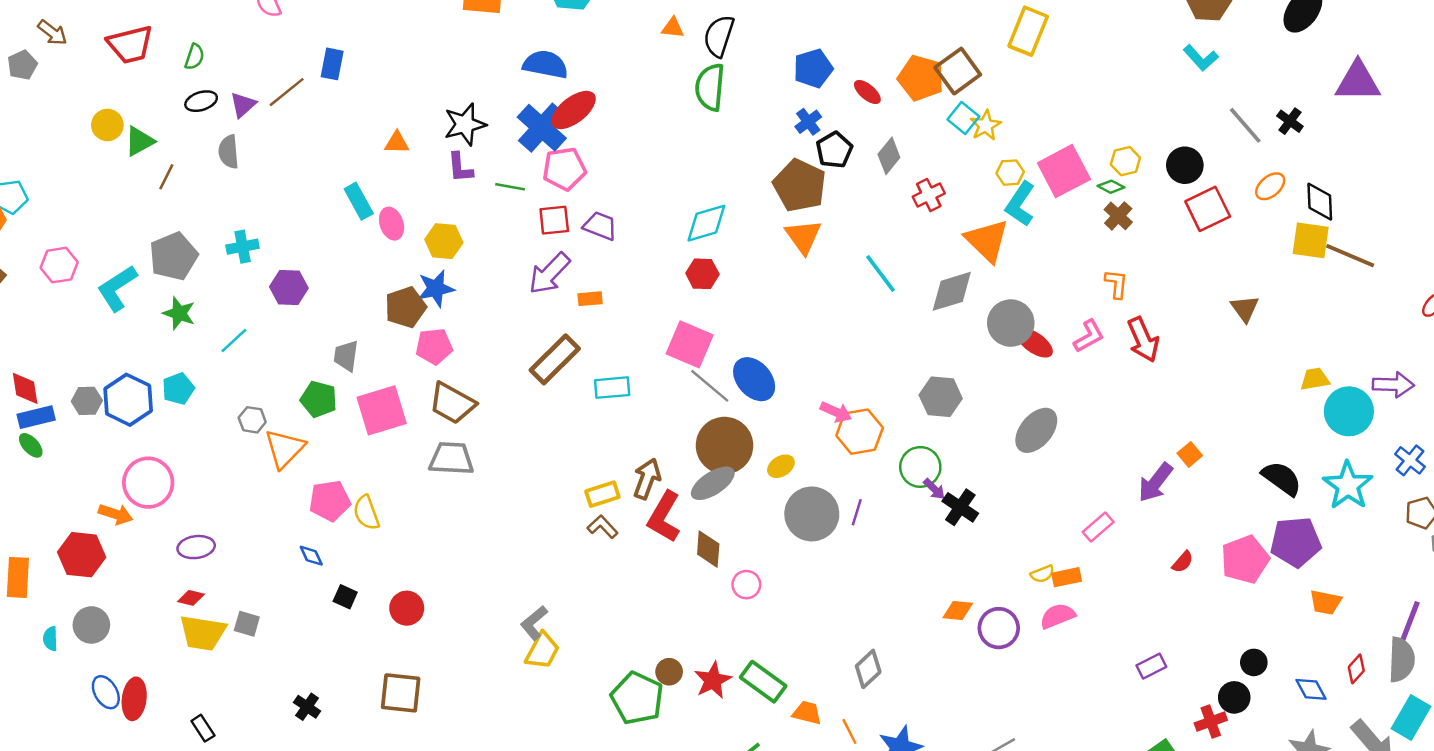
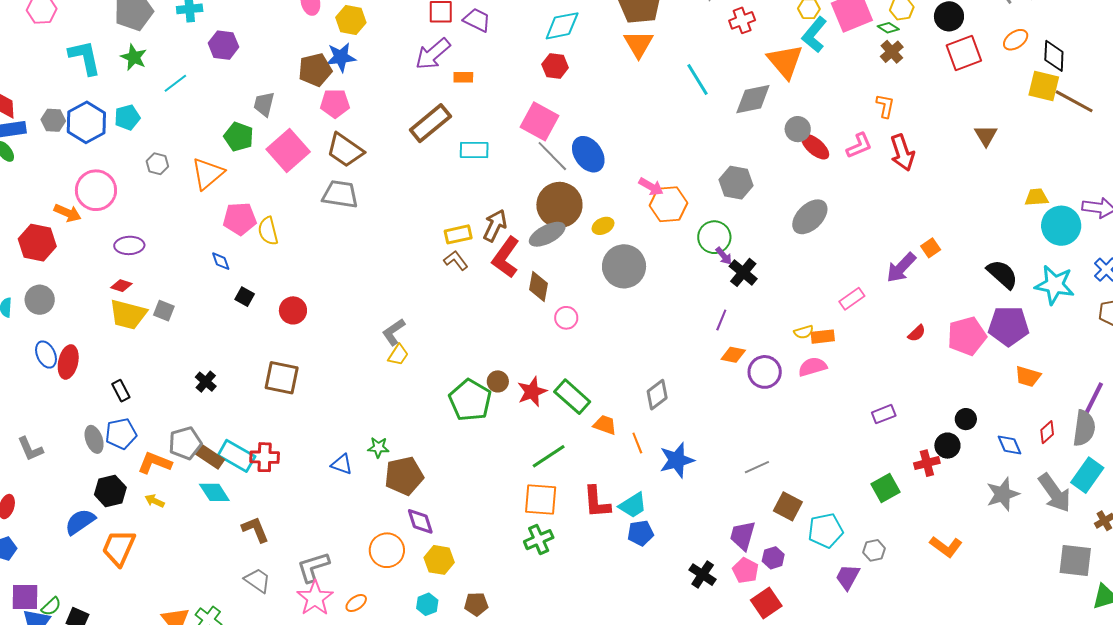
cyan L-shape: (117, 288) -> (85, 57), moved, turned 105
gray circle: (1011, 323) -> (798, 129), size x0.7
pink square: (382, 410) -> (288, 151), turned -30
gray hexagon: (252, 420) -> (157, 164), moved
cyan star: (1348, 485) -> (1055, 285), turned -30
purple line: (857, 512) -> (721, 320), moved
yellow trapezoid: (542, 651) -> (398, 355), size x0.7

